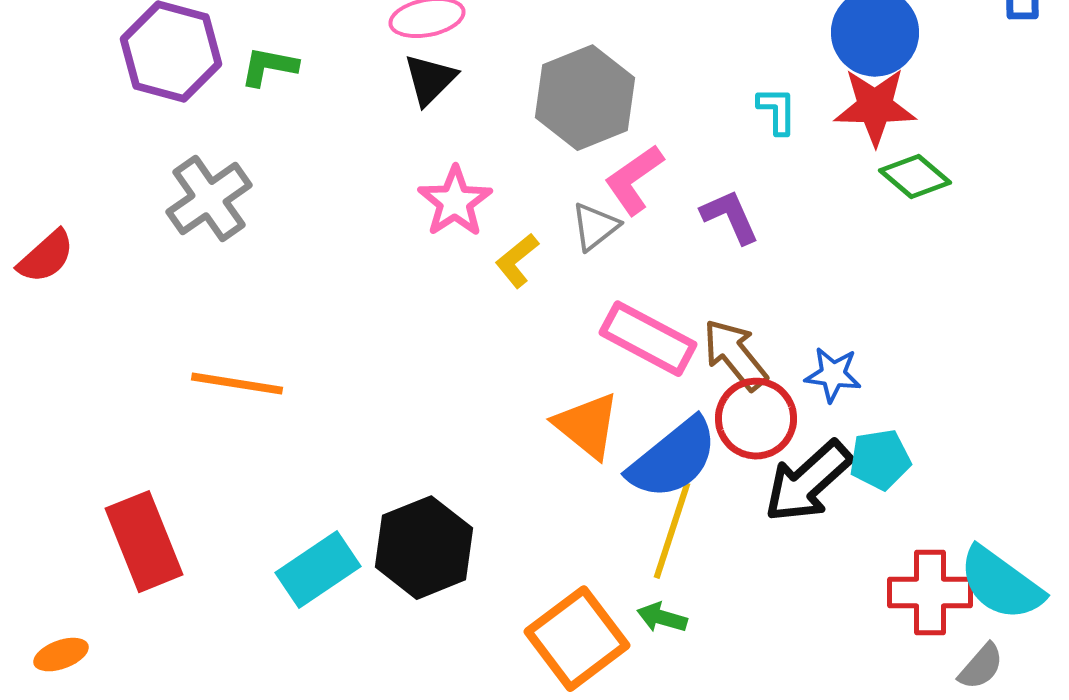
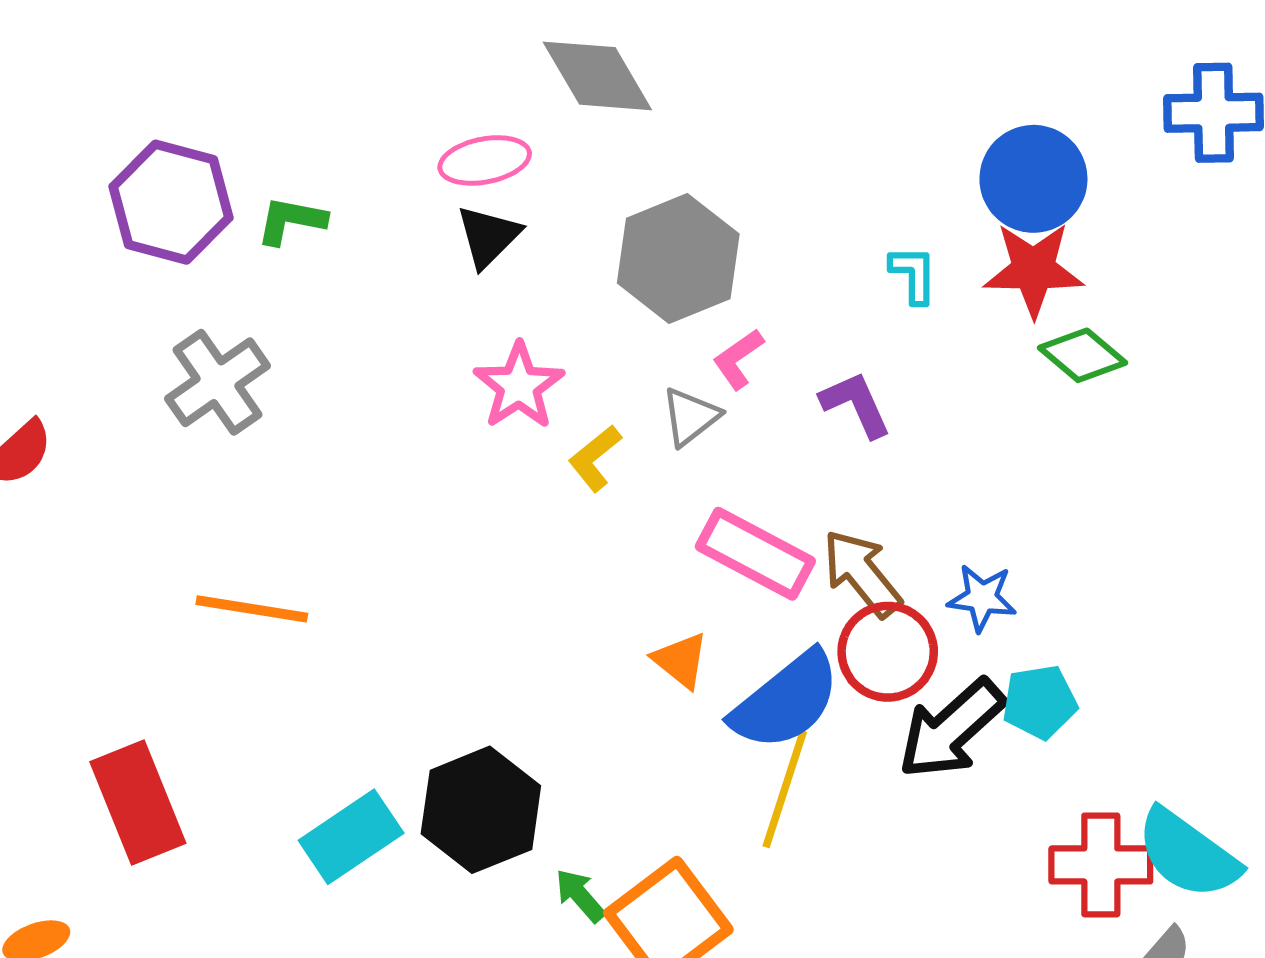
pink L-shape: (634, 180) -> (738, 359), size x0.7
orange triangle: (587, 426) -> (681, 660), size x0.7
green arrow: (662, 618) -> (580, 896), moved, turned 33

